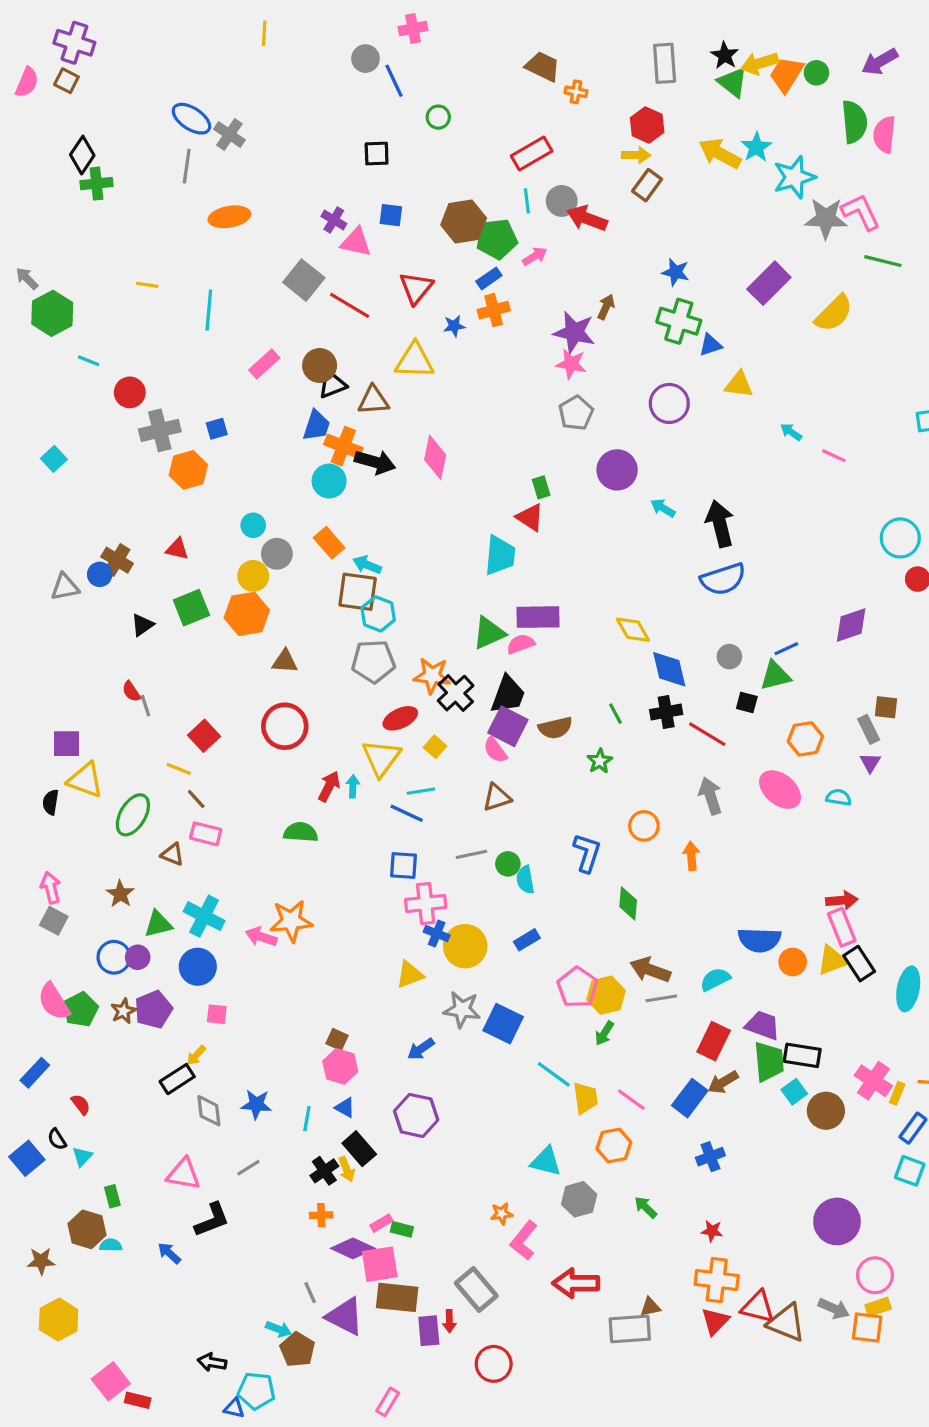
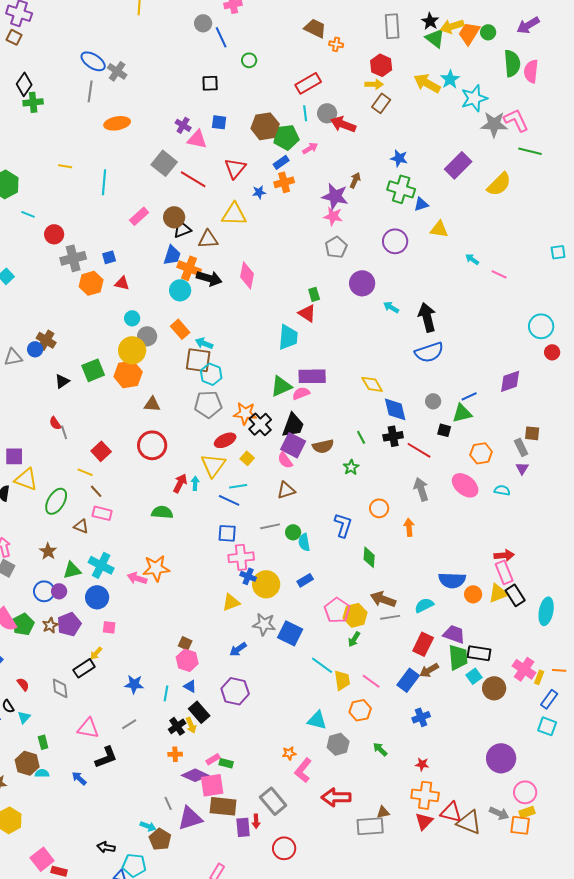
red triangle: (177, 549) -> (122, 283), moved
yellow circle: (253, 576) -> (132, 350), size x1.4
gray diamond: (209, 1111) -> (60, 688), moved
purple triangle: (345, 1316) -> (190, 818), turned -44

